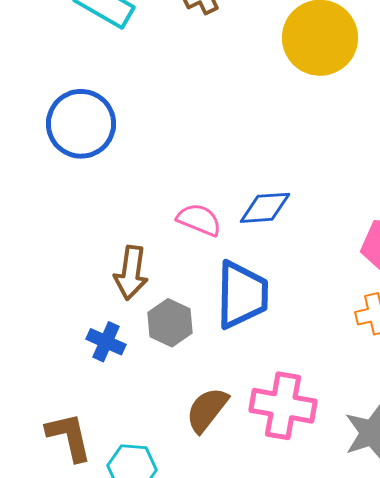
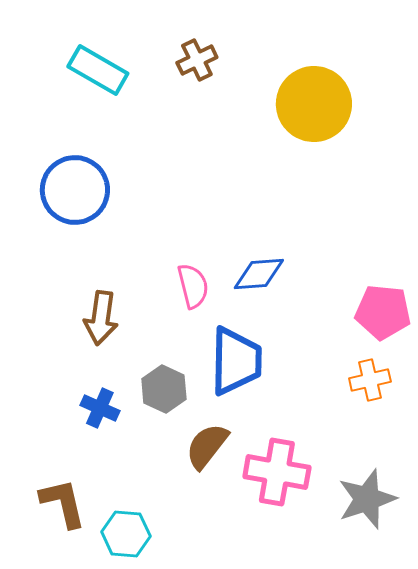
pink semicircle: (199, 220) -> (193, 286), turned 54
brown arrow: (131, 273) -> (101, 318), moved
brown semicircle: (207, 410) -> (207, 446), moved

